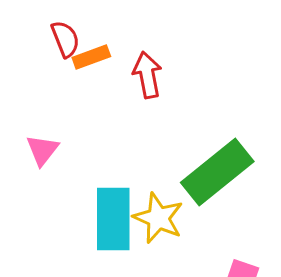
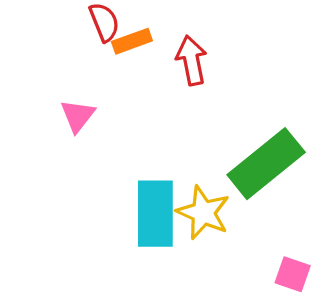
pink triangle: (42, 150) -> (78, 116), moved

